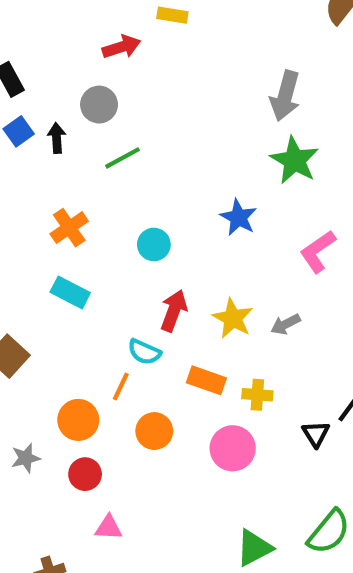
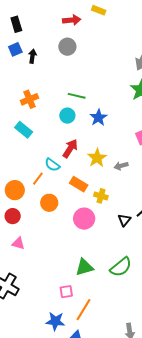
gray circle: (99, 105) -> (67, 47), moved
green line: (123, 158) -> (77, 96), moved, turned 30
blue star: (239, 217) -> (98, 118), moved

